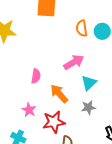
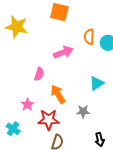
pink arrow: (74, 62) -> (63, 52), moved
cyan triangle: (89, 83) -> (97, 83), moved

